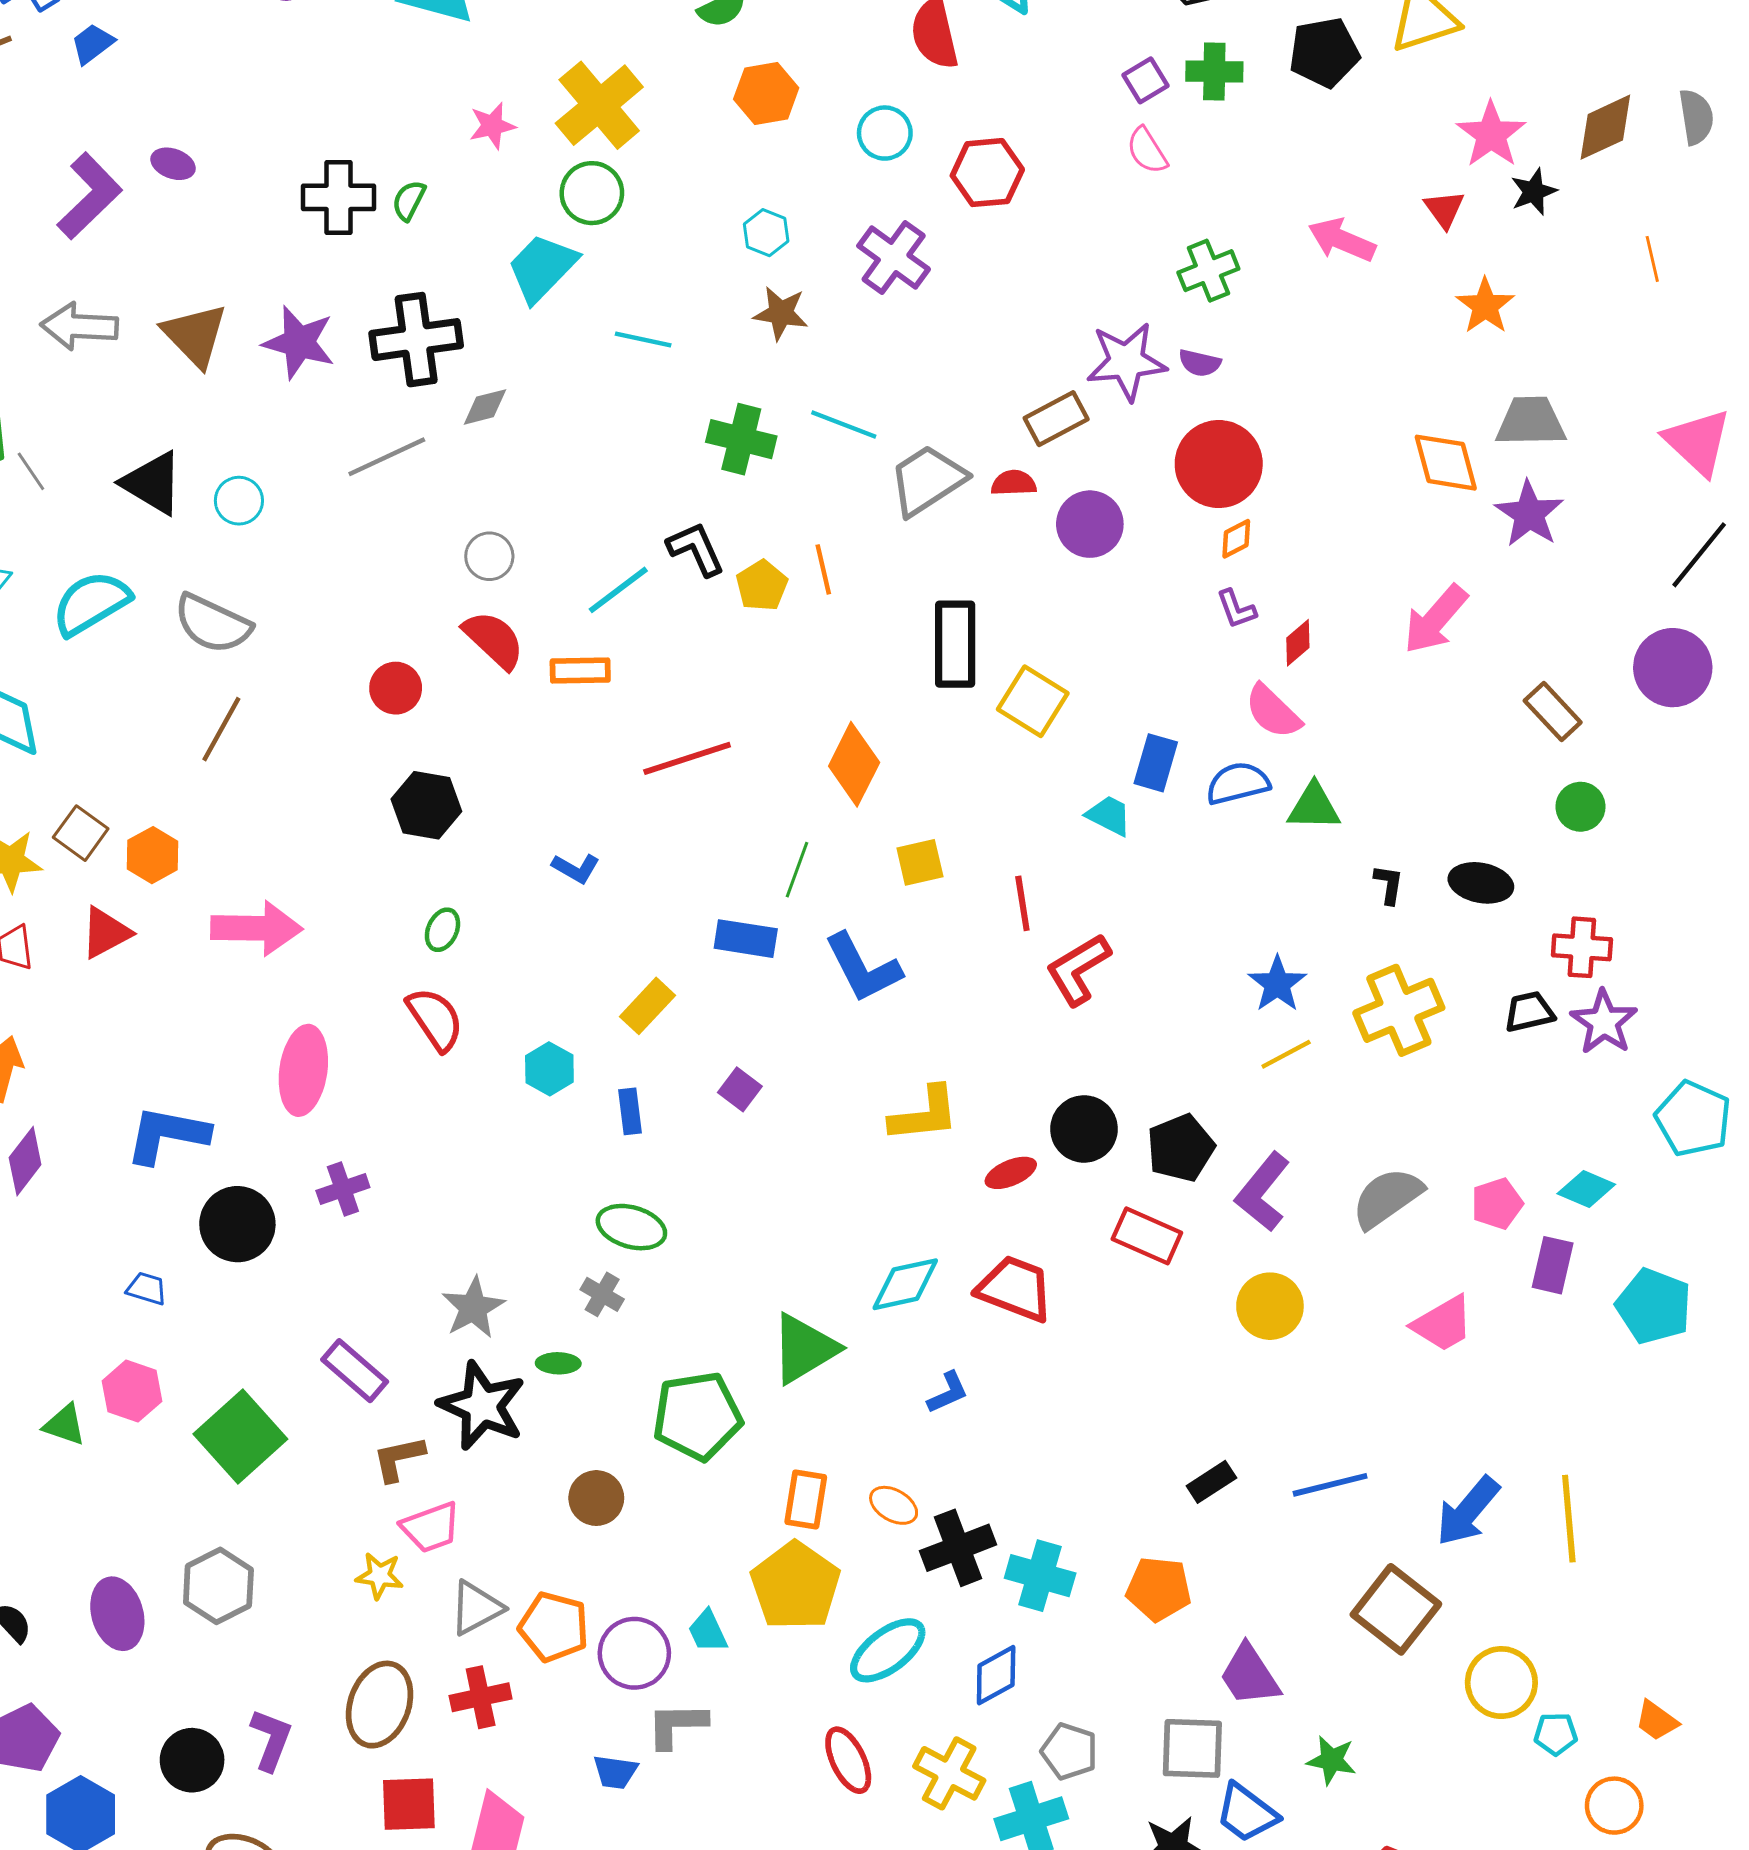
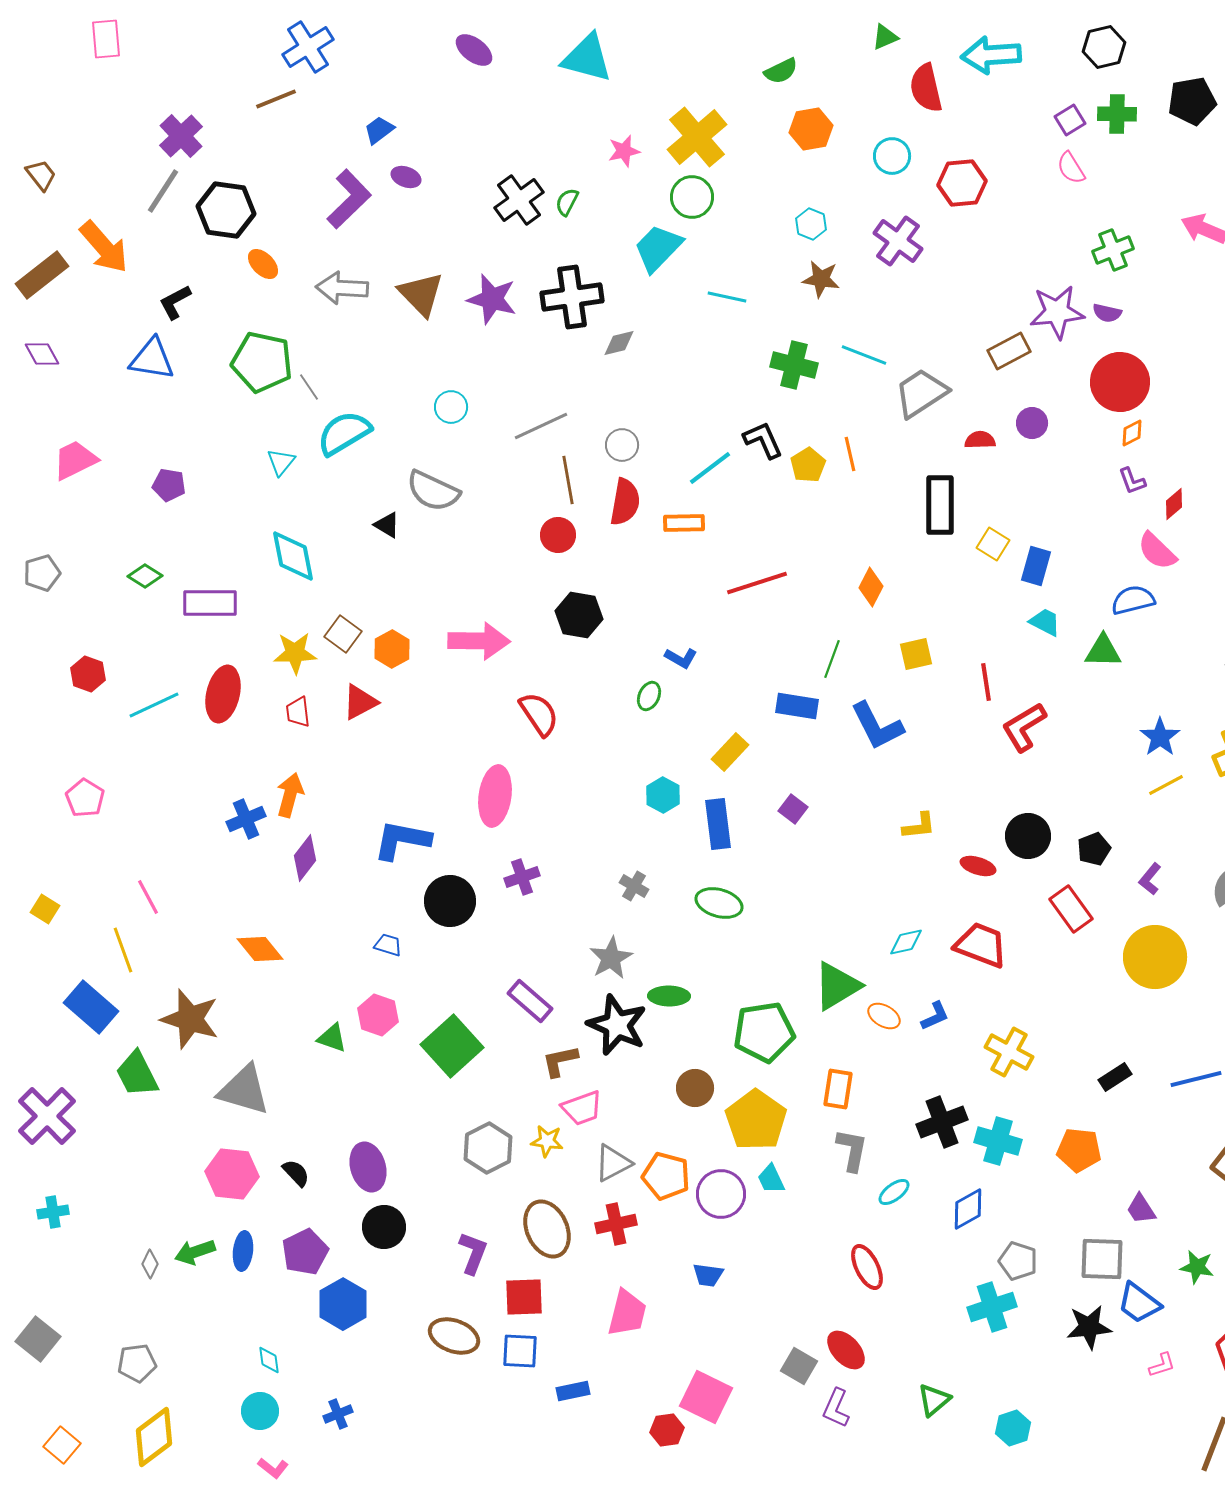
blue trapezoid: (92, 44) -> (379, 130), moved
black cross: (339, 197) -> (519, 200), turned -36
gray line: (387, 457) -> (541, 426), moved
black triangle: (152, 483) -> (387, 525), moved, size x0.6
red semicircle: (1014, 483) -> (980, 440), moved
purple circle: (1090, 524) -> (1032, 423), size x0.7
cyan semicircle: (91, 603) -> (344, 433), moved
red semicircle: (494, 640) -> (625, 502), turned 57
yellow square: (1033, 701) -> (993, 544), size x0.7
brown line: (221, 729) -> (568, 480), moved, turned -39
blue rectangle: (1156, 763) -> (1036, 566), moved
orange diamond: (854, 764) -> (871, 587), size x0.7
green triangle: (1314, 807) -> (1103, 651), moved
pink arrow: (256, 928) -> (479, 641), moved
green ellipse: (442, 930) -> (649, 696), moved
red semicircle: (435, 1019) -> (539, 714), moved
blue rectangle: (630, 1111) -> (718, 824), size x1.6
yellow L-shape: (924, 1114) -> (919, 826), size x0.7
black pentagon: (1181, 1148) -> (1094, 849), size x0.7
red ellipse: (1011, 1173) -> (978, 866), turned 40
purple L-shape: (1263, 1192) -> (1150, 879), size x0.6
red rectangle: (1147, 1236) -> (1071, 909), turned 30
cyan diamond: (905, 1284) -> (906, 942), size x0.7
gray cross: (602, 1294) -> (634, 886), moved
yellow circle: (1270, 1306) -> (1155, 957), size x1.4
green ellipse: (558, 1363) -> (669, 996), size x1.4
orange ellipse: (894, 1505) -> (884, 1016), moved
gray hexagon: (218, 1586) -> (488, 1148), moved
yellow pentagon: (795, 1586) -> (756, 1120), moved
cyan ellipse: (888, 1650) -> (894, 1192), size x0.6
purple trapezoid: (1249, 1675) -> (1141, 1209), size x0.7
brown ellipse: (380, 1705) -> (547, 1229), turned -44
gray L-shape: (677, 1725) -> (852, 1150), moved, turned 102
black circle: (192, 1760) -> (384, 1227), moved
yellow cross: (949, 1773) -> (1009, 1052), moved
red square: (409, 1804) -> (524, 1297), moved

